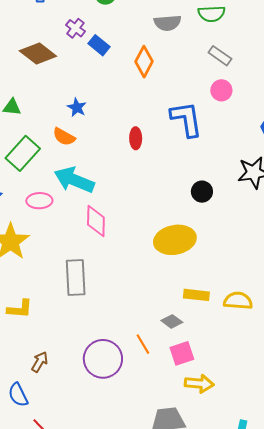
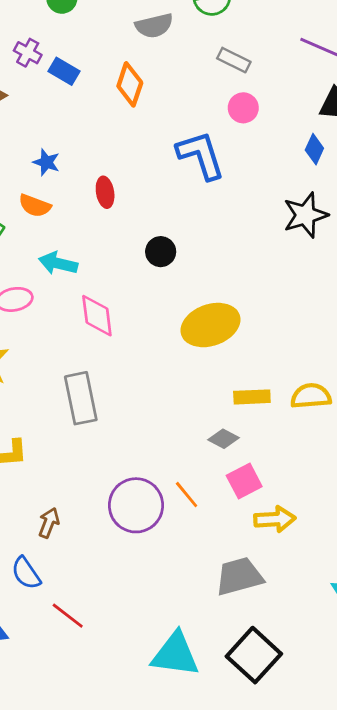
red ellipse: (136, 138) -> (105, 192), moved
cyan arrow: (74, 180) -> (58, 263), size x0.7
black circle: (202, 192) -> (161, 252), moved
orange line: (143, 344) -> (187, 495), moved

